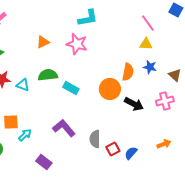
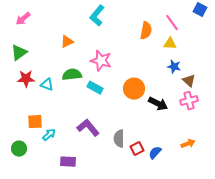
cyan L-shape: (88, 18) -> (97, 16), moved, turned 140
pink star: (77, 44) -> (101, 61), moved
orange semicircle: (128, 72) -> (146, 31), moved
brown triangle: (175, 75) -> (189, 81), moved
purple rectangle: (44, 162) -> (68, 162), turned -35

